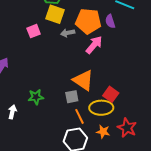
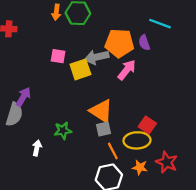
yellow square: (55, 14) -> (80, 69), moved, turned -36
pink square: (34, 31) -> (58, 56), turned 32
gray arrow: (68, 33) -> (97, 57), size x1.5
orange triangle: (83, 80) -> (101, 111), moved

